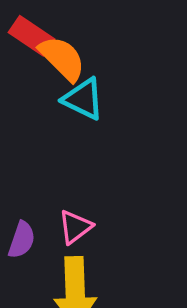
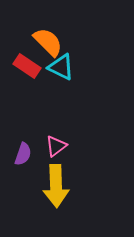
red rectangle: (31, 36) -> (27, 66), moved

